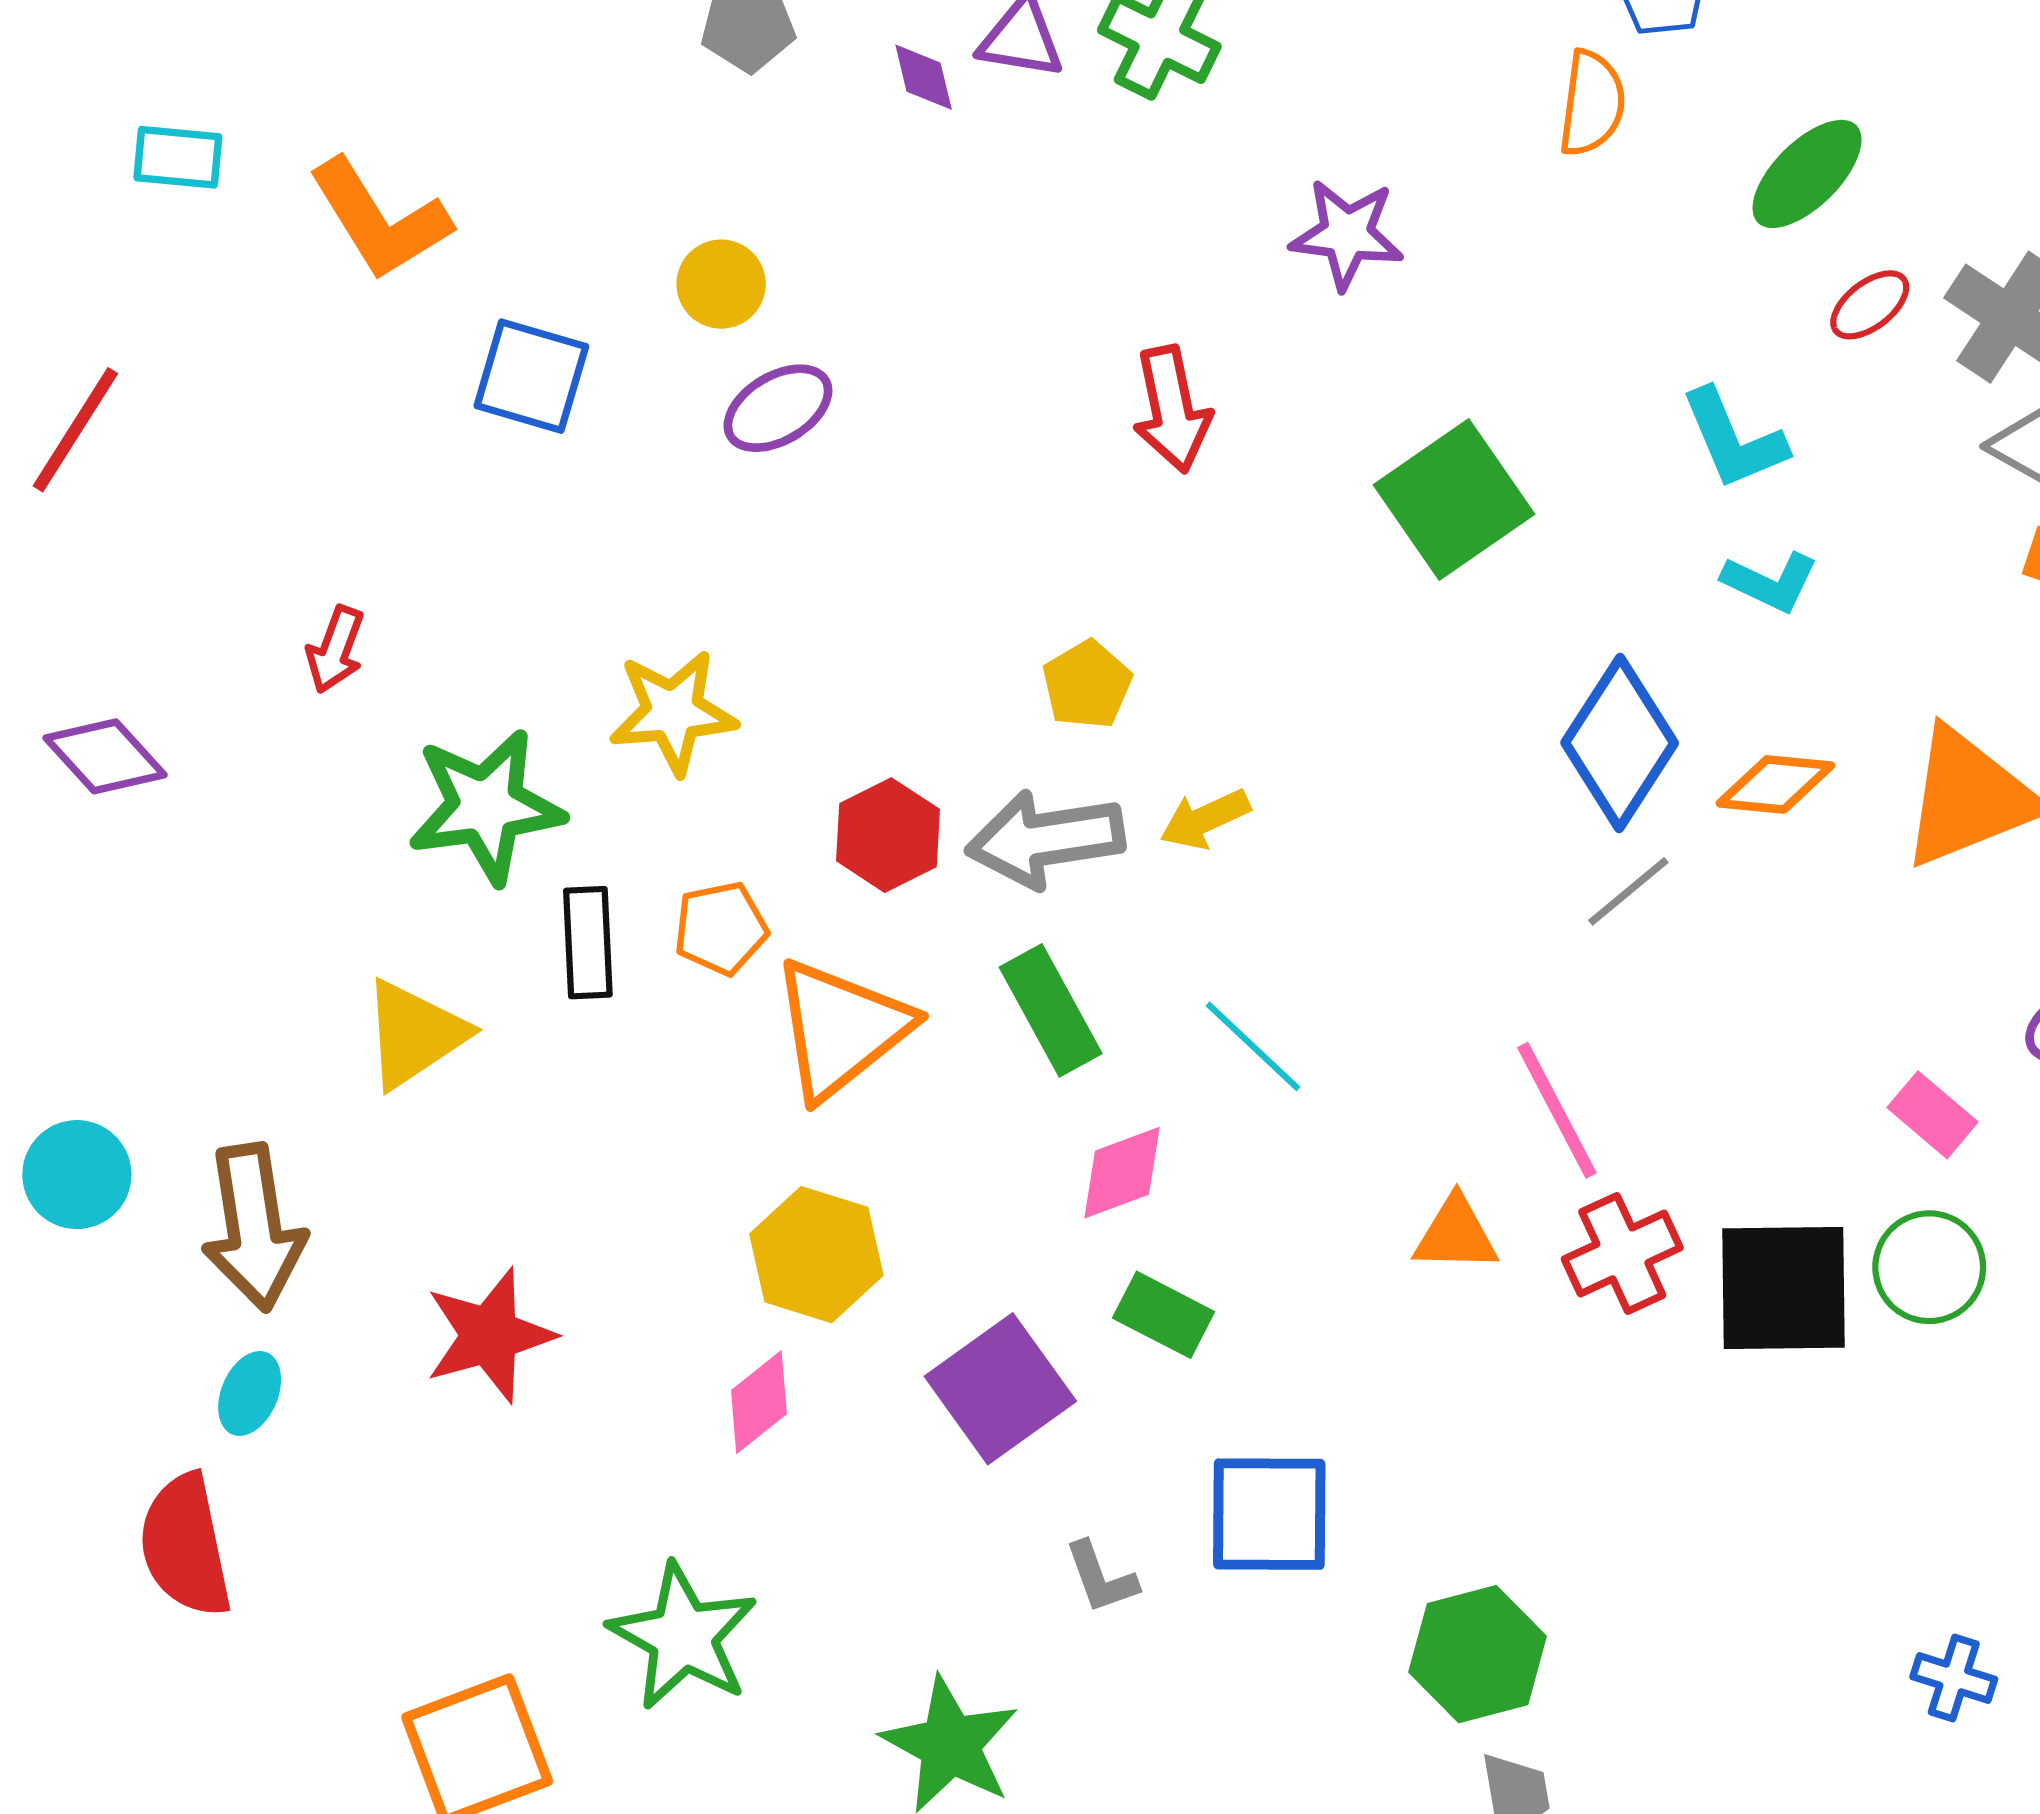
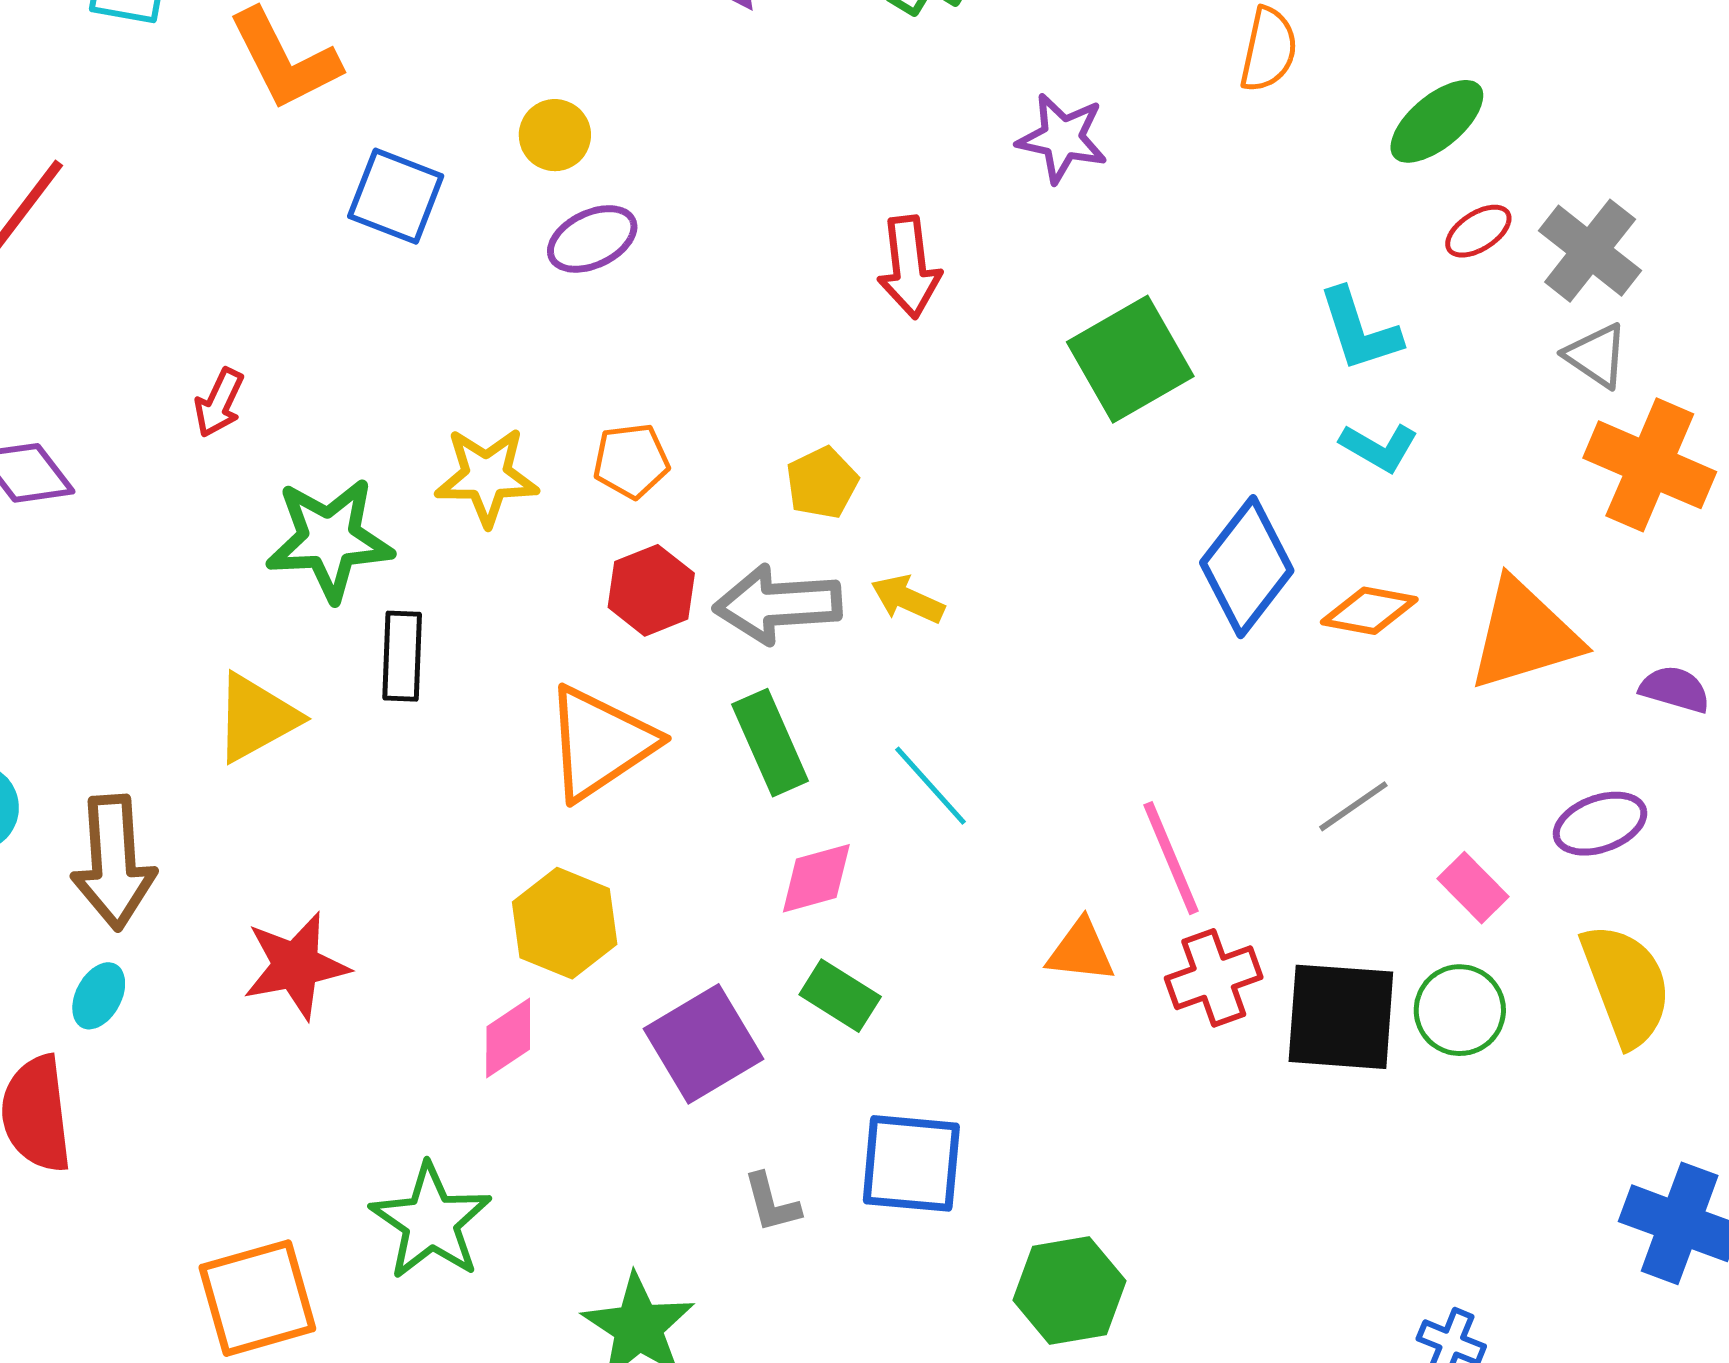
yellow arrow: (1205, 819) -> (908, 599), turned 44
gray line: (1628, 891) -> (1353, 806), moved
orange pentagon: (721, 928) -> (631, 461), moved

